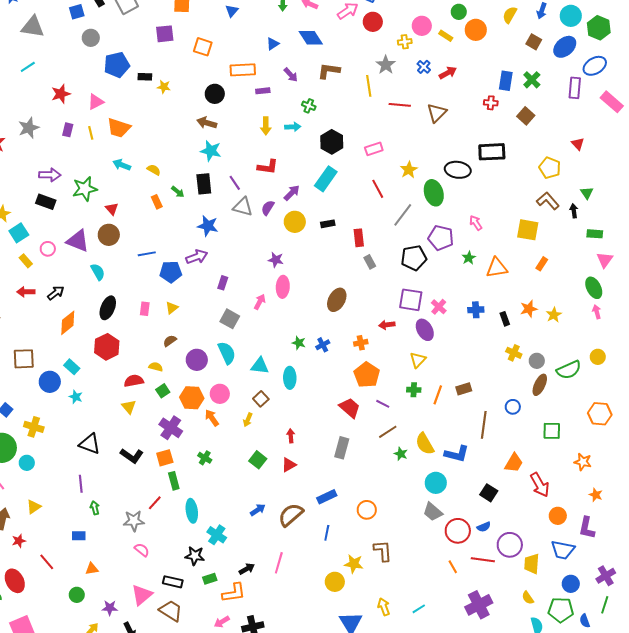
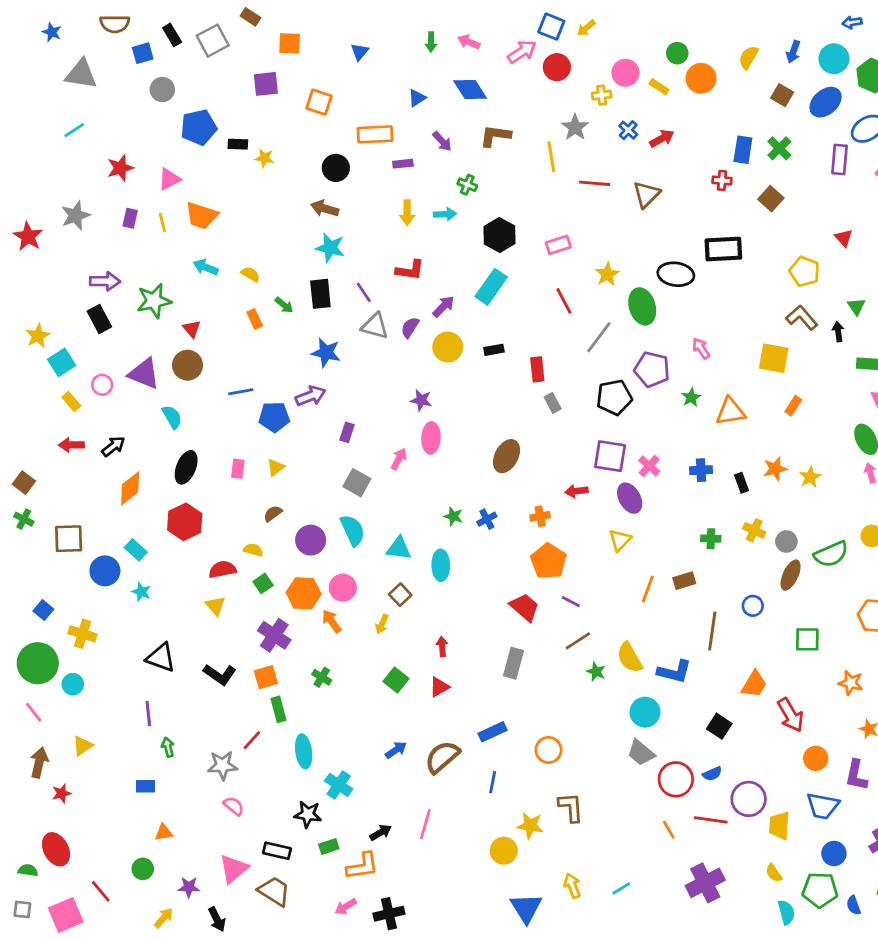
black rectangle: (46, 202) -> (99, 319), turned 42
green cross: (414, 390) -> (711, 539), moved
red line: (47, 562) -> (101, 891), moved

